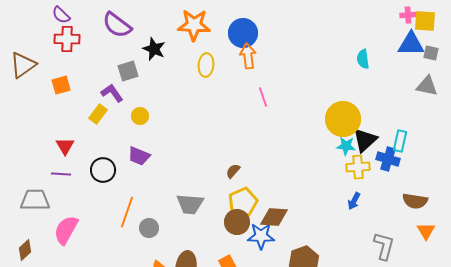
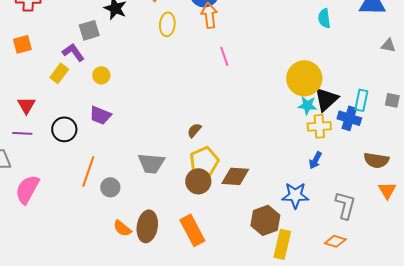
gray square: (431, 53) -> (392, 100), moved
gray triangle: (427, 86) -> (388, 45), size x0.7
blue star: (261, 236) -> (295, 195), moved

